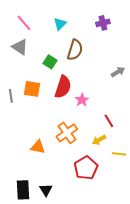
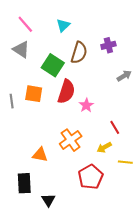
purple cross: (103, 23) -> (108, 45), moved
green square: (50, 62) -> (53, 65), size x1.5
black rectangle: (23, 190) -> (24, 183), moved

